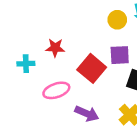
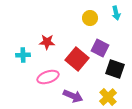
yellow circle: (117, 20) -> (90, 18), moved
purple square: (120, 55) -> (100, 48), turned 30

